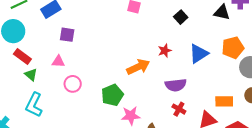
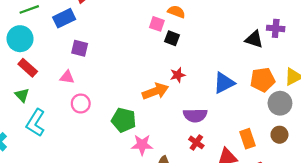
black square: (181, 17) -> (172, 38), moved, turned -32
red star: (165, 51) -> (178, 75), moved
green triangle: (31, 75) -> (22, 95), moved
green pentagon: (112, 95) -> (124, 120), turned 30
orange rectangle: (224, 101) -> (247, 139), turned 66

